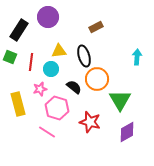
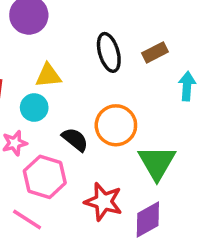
brown rectangle: (96, 27) -> (155, 52), moved
black ellipse: (84, 56) -> (109, 52), moved
purple diamond: (127, 132) -> (148, 219), moved

